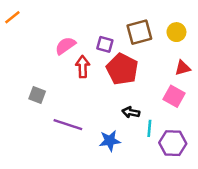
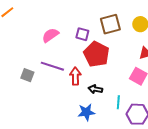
red arrow: (83, 67) -> (75, 76), moved
black arrow: (131, 112) -> (95, 89), moved
purple line: (68, 125) -> (52, 66), moved

